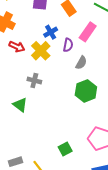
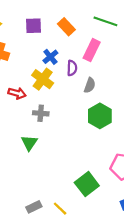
red arrow: (17, 47) -> (17, 93), moved
green triangle: (20, 105) -> (29, 143), turned 35
green square: (65, 149) -> (87, 184), size x1.5

